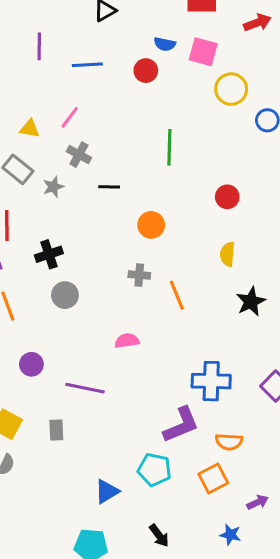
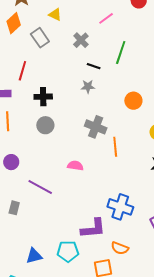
pink line: (70, 117) -> (106, 18), moved
green line: (169, 147) -> (121, 53), moved
gray star: (53, 187) -> (88, 87), moved
orange circle: (151, 225) -> (133, 101), moved
gray cross: (139, 275) -> (96, 127), size x1.5
cyan pentagon: (154, 470) -> (68, 251), turned -30

